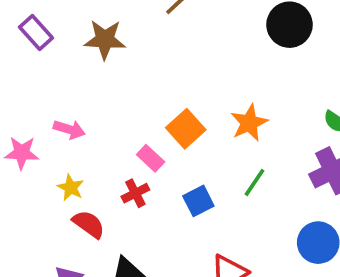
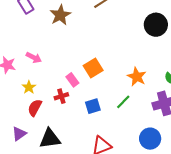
brown star: (105, 40) -> (60, 15), turned 30
orange star: (249, 123) -> (137, 77), moved, turned -30
red semicircle: (89, 224) -> (35, 108), turned -108

